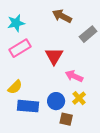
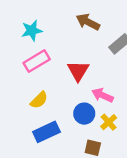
yellow semicircle: (15, 87) -> (39, 100), moved
blue circle: (56, 101) -> (84, 114), moved
blue rectangle: (28, 106) -> (46, 132), turned -30

